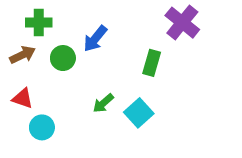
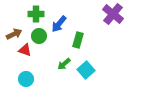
green cross: (39, 23) -> (36, 14), moved
green rectangle: (152, 63) -> (78, 40), moved
red triangle: (23, 98) -> (25, 50), moved

